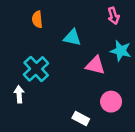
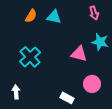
orange semicircle: (37, 19) -> (31, 16), turned -144
cyan triangle: (72, 38) -> (54, 17), moved
white arrow: (19, 94) -> (16, 92), moved

